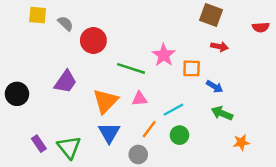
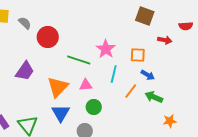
red arrow: (219, 47) -> (165, 40), moved
orange square: (192, 68) -> (138, 55), moved
cyan line: (173, 110) -> (114, 74), moved, turned -48
orange line: (149, 129) -> (131, 91), moved
green circle: (179, 135) -> (94, 107), moved

